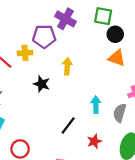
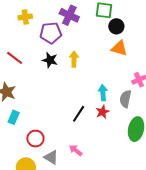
yellow cross: (25, 53) -> (25, 17), moved
black star: (42, 84) -> (50, 60), moved
red star: (94, 141) -> (102, 112), moved

